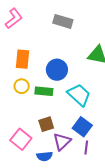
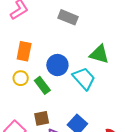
green rectangle: (44, 91) -> (42, 85), turned 42
cyan trapezoid: (79, 95) -> (84, 78), moved

